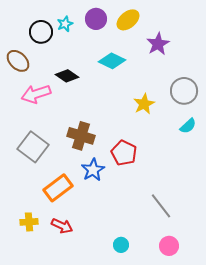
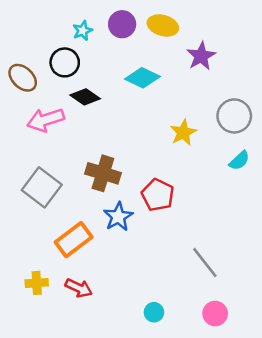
yellow ellipse: (128, 20) -> (163, 25), turned 55
black circle: (41, 32) -> (65, 62), moved

